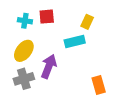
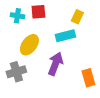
yellow ellipse: (24, 51) -> (29, 45), moved
purple arrow: (49, 66) -> (55, 64), moved

